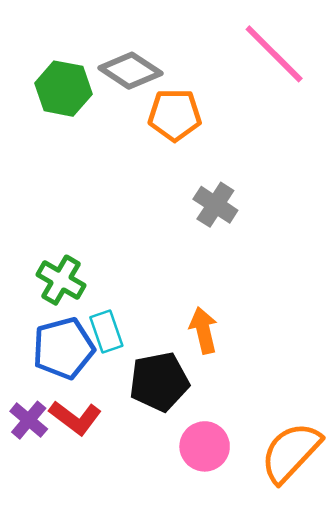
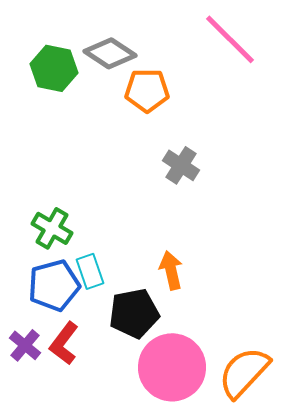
red L-shape: (75, 418) -> (64, 343), turned 90
pink circle: (205, 446) -> (172, 367), size x1.6

